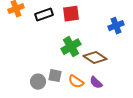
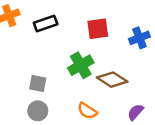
red square: (71, 14) -> (98, 29), moved
gray square: (55, 76) -> (38, 83), moved
purple semicircle: (96, 83) -> (136, 112), moved, turned 88

